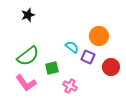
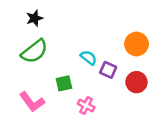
orange circle: (99, 36) -> (136, 44), moved
green semicircle: (28, 56) -> (34, 51), moved

